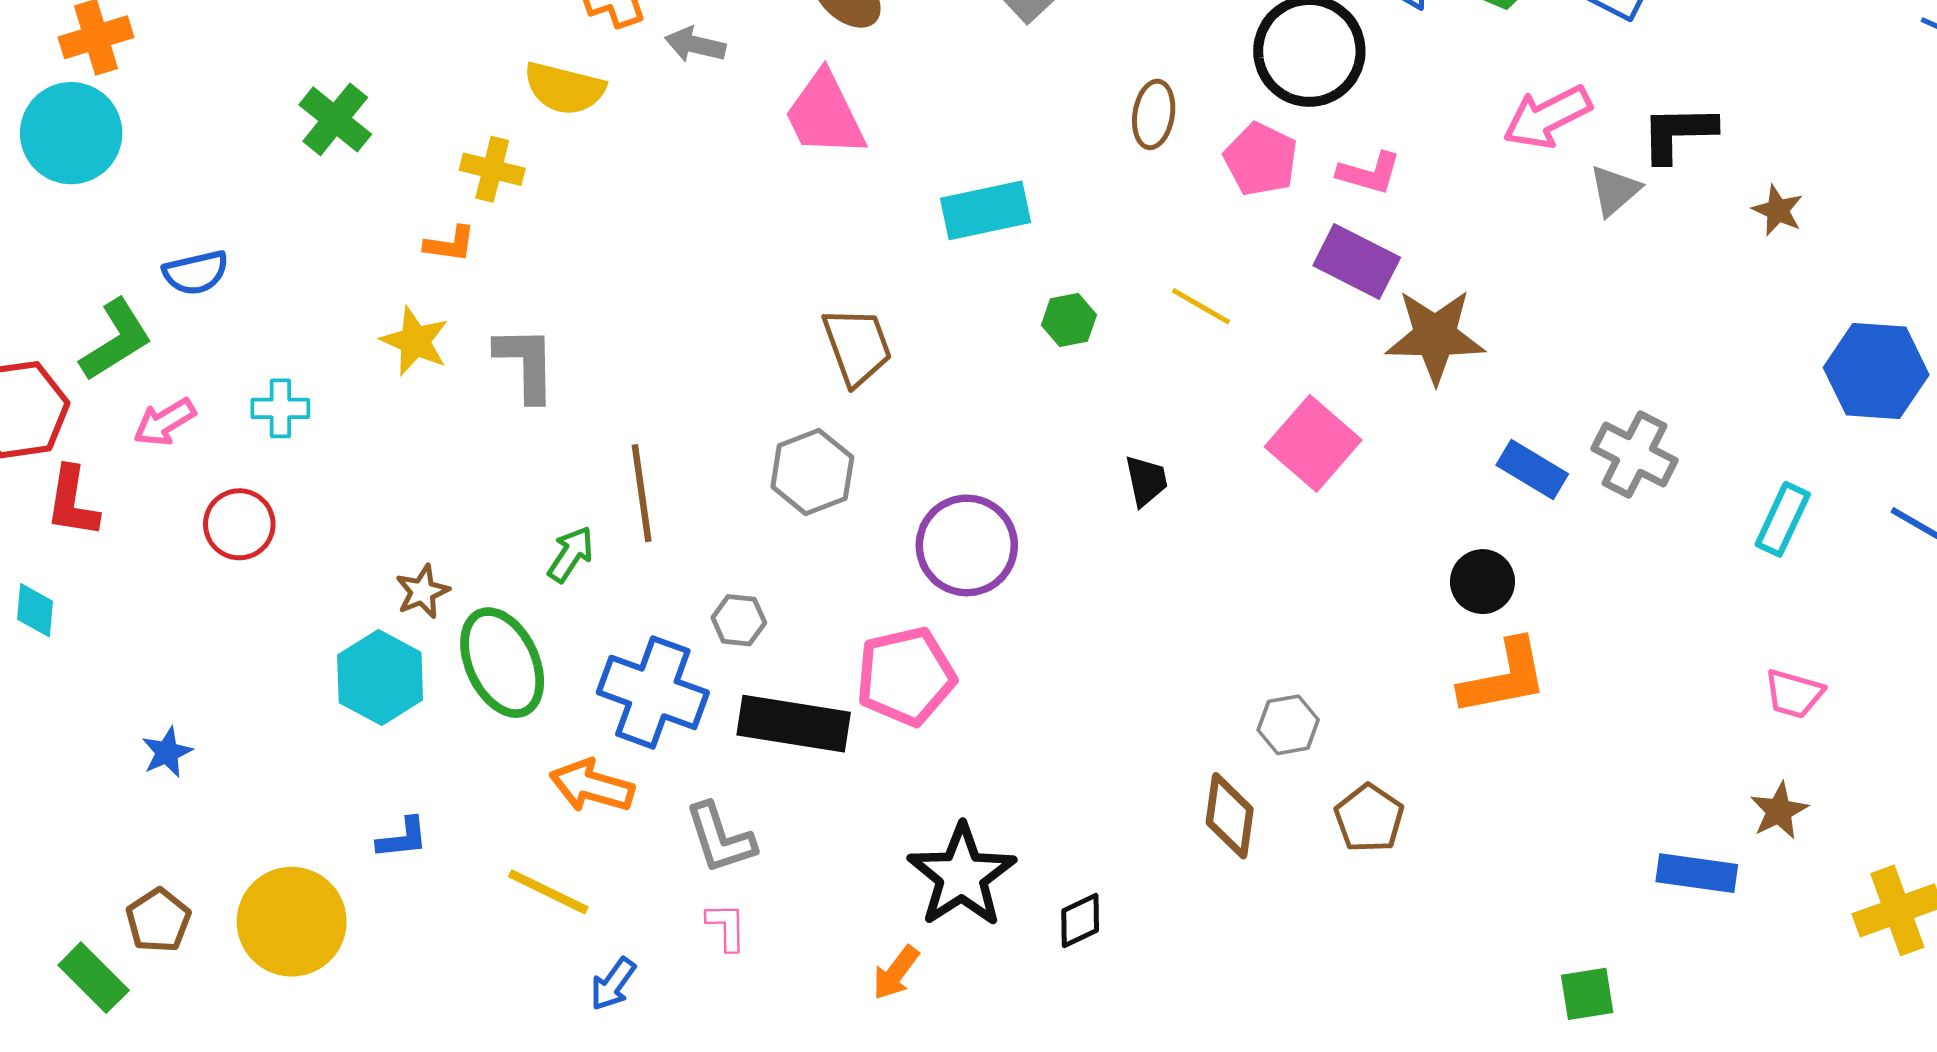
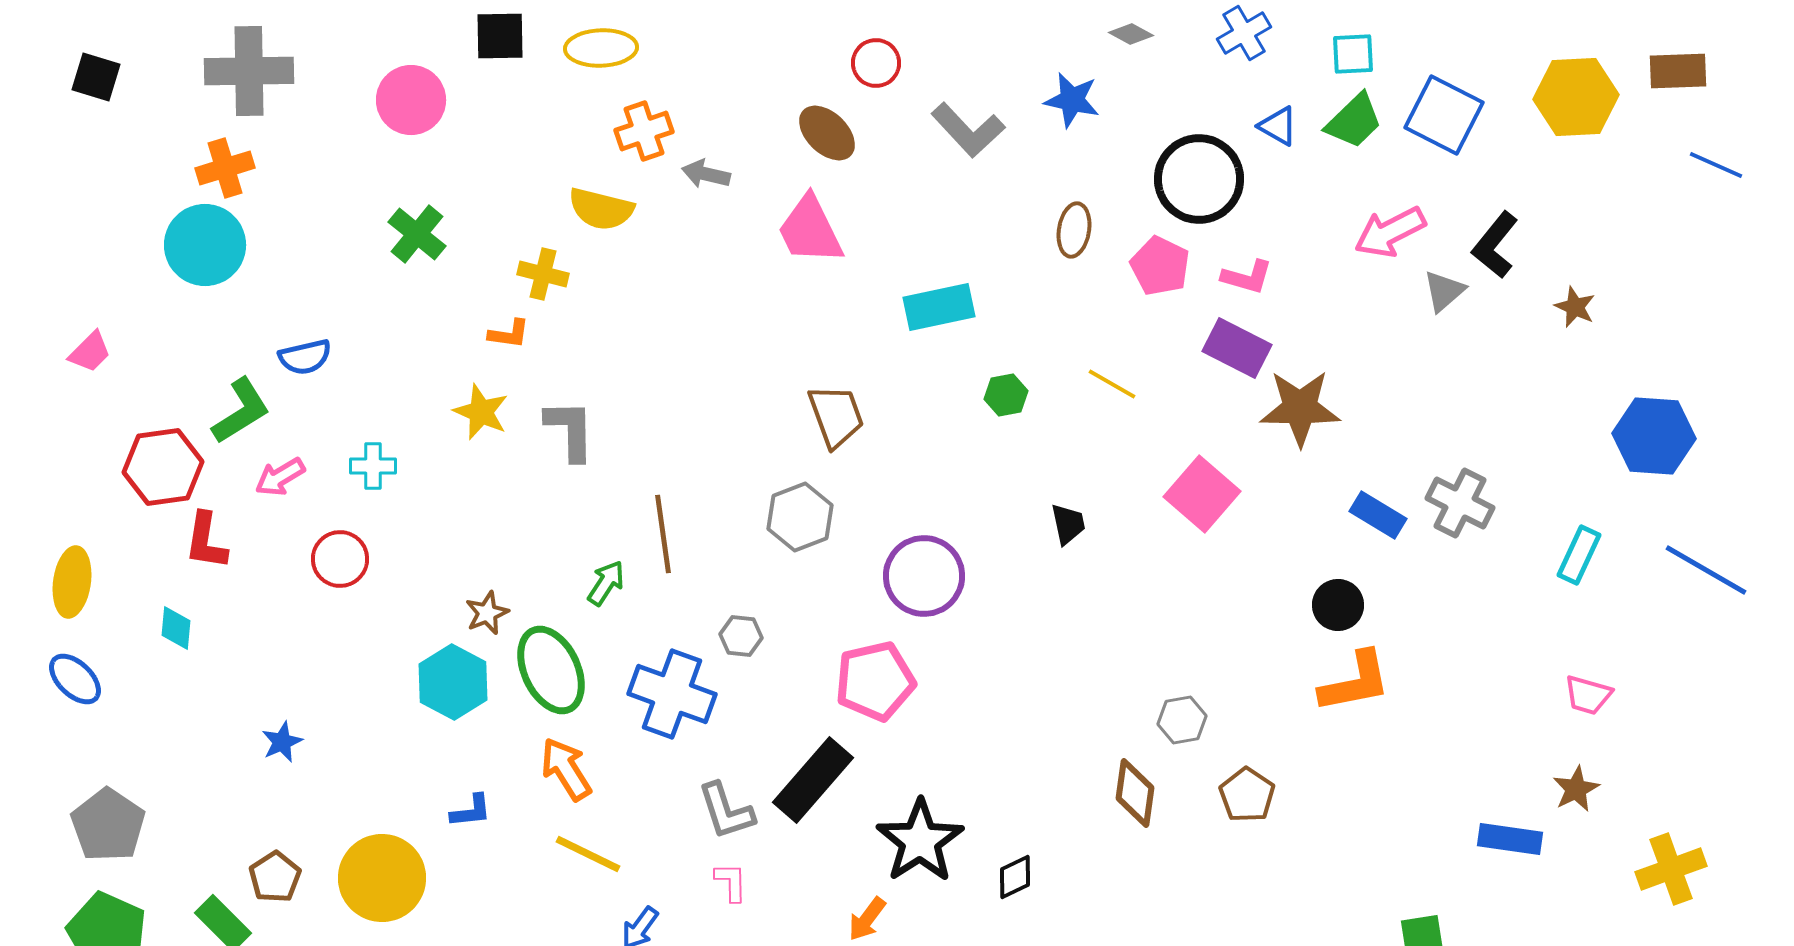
black L-shape: (1678, 133) -> (1495, 245), turned -50
black rectangle: (794, 724) -> (813, 780), moved, turned -58
orange arrow: (592, 786) -> (566, 769), moved, turned 42

